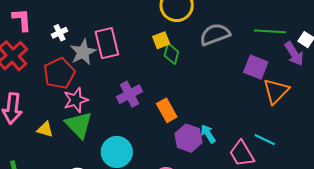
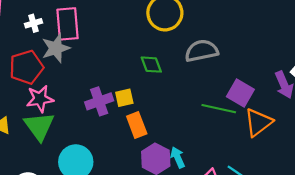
green line: (270, 31) -> (219, 109), moved
yellow square: (161, 40) -> (124, 98), moved
pink rectangle: (107, 43) -> (67, 24), moved
green diamond: (171, 54) -> (151, 65), turned -45

